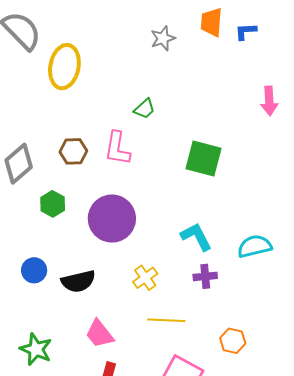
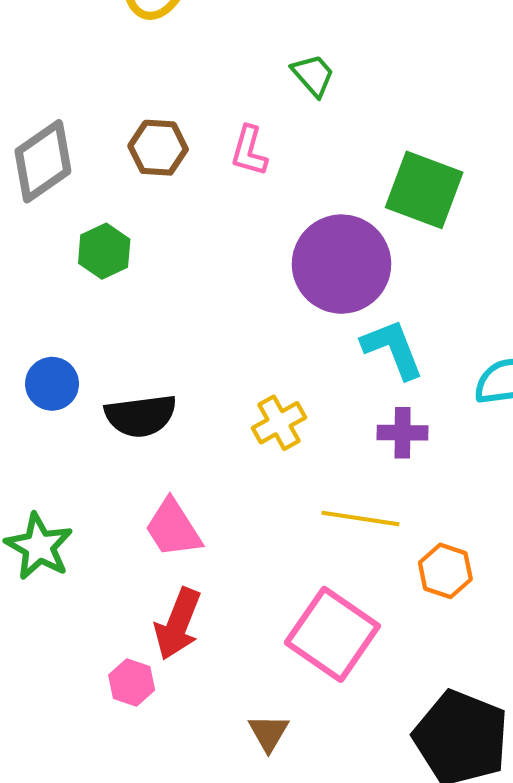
green trapezoid: (144, 109) -> (313, 75), turned -95
pink L-shape: (117, 148) -> (249, 151), size x0.7
purple circle: (112, 219) -> (342, 264), moved
yellow line: (166, 320) -> (360, 518), moved

